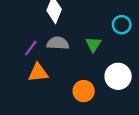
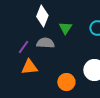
green triangle: (93, 44) -> (65, 28), moved

